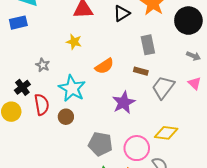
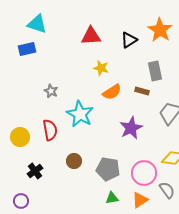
yellow star: (74, 42) -> (101, 68), moved
brown rectangle: (141, 71) -> (142, 91), moved
black cross: (22, 87) -> (35, 171), moved
brown circle: (66, 117) -> (74, 161), moved

